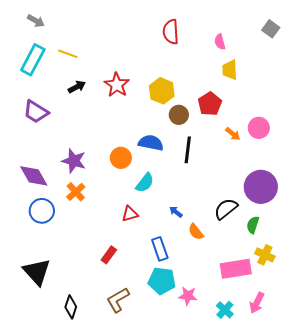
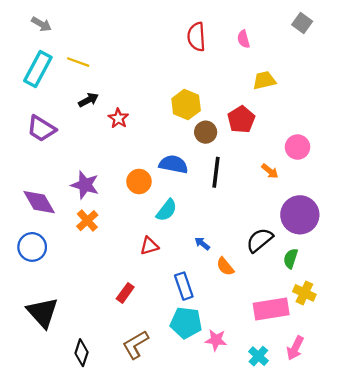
gray square: (271, 29) -> (302, 23), moved
pink semicircle: (220, 42) -> (244, 39), moved
yellow trapezoid: (230, 70) -> (264, 80), turned 80
red star: (117, 85) -> (118, 118), moved, size x0.7
orange arrow: (233, 134) -> (270, 171), moved
blue circle: (42, 211) -> (32, 247), moved

